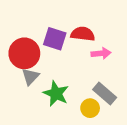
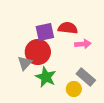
purple square: (55, 39) -> (45, 32), turned -30
red circle: (24, 53) -> (38, 52), moved

